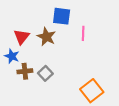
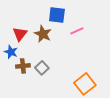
pink line: (83, 33) -> (77, 31), turned 64

